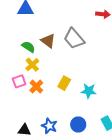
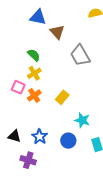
brown triangle: (48, 41) -> (57, 32), moved
pink square: (19, 81) -> (18, 87), turned 32
cyan star: (89, 91) -> (82, 120), moved

